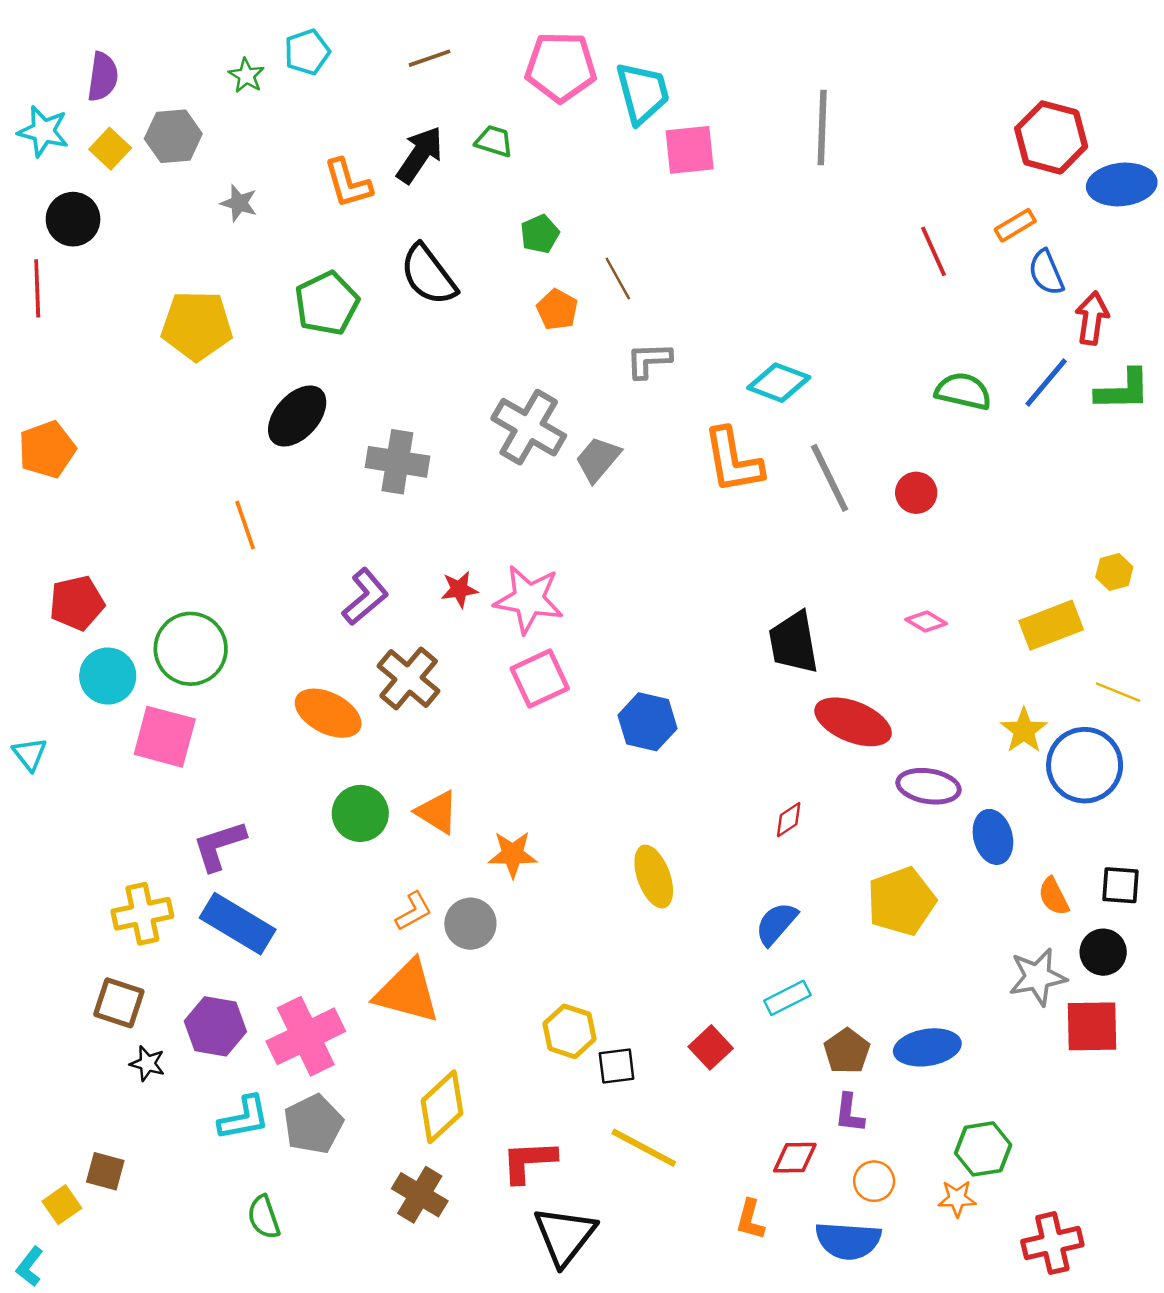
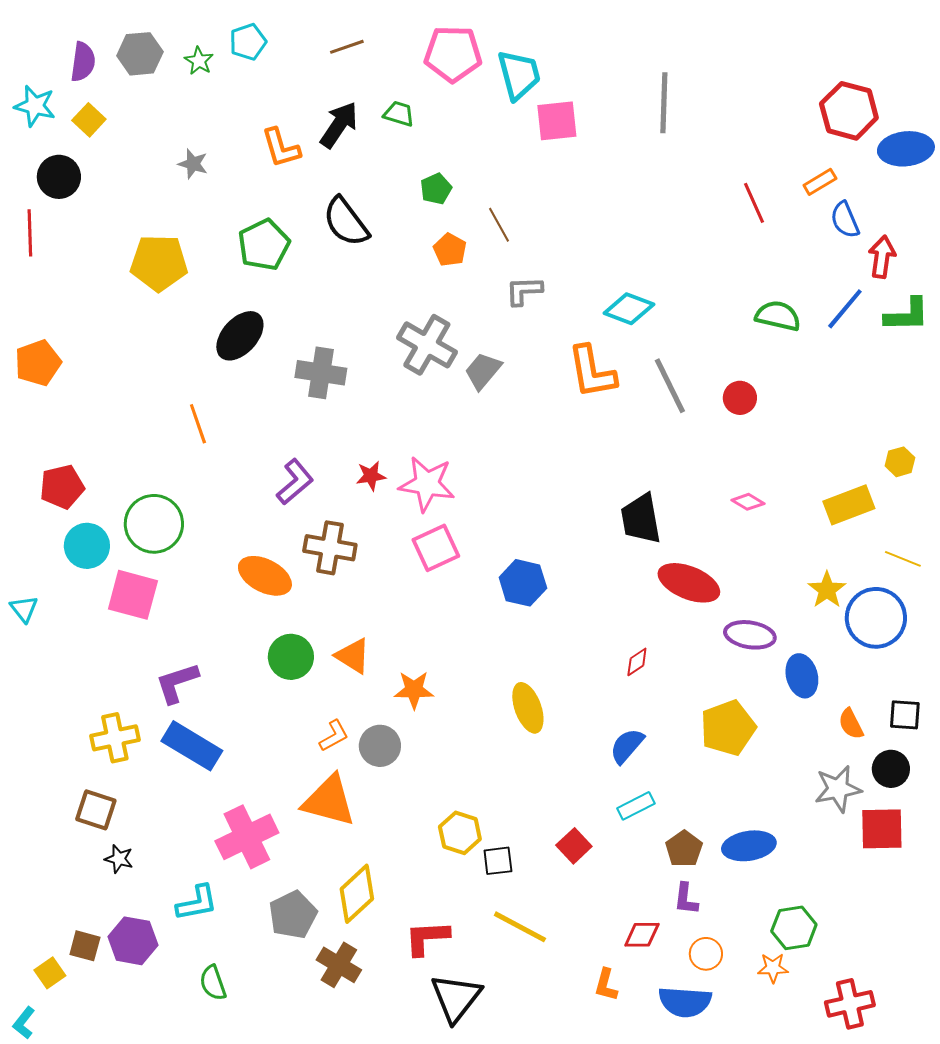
gray hexagon: (173, 136) -> (140, 54), moved
brown cross: (409, 678) -> (330, 548), turned -30
purple hexagon: (215, 1026) -> (133, 941), moved
gray pentagon: (313, 1124) -> (293, 915), moved

